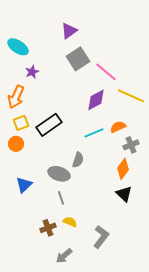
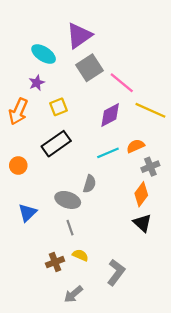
purple triangle: (69, 31) -> (79, 36), size x1.4
cyan ellipse: (18, 47) -> (44, 54), moved
yellow square: (21, 123) -> (58, 107), moved

